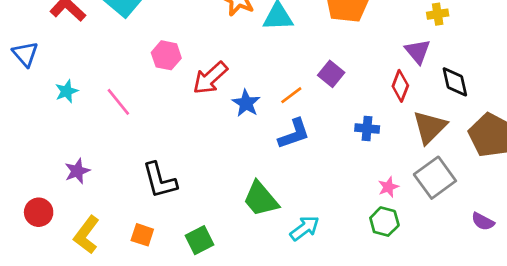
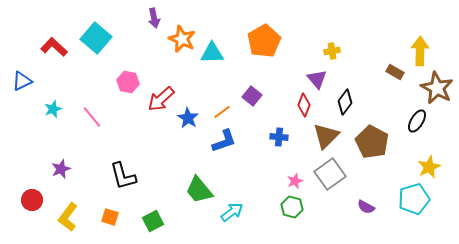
blue triangle: (25, 54) -> (22, 81), turned 45
black diamond: (455, 82) -> (345, 102), turned 50

